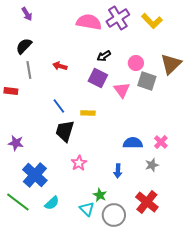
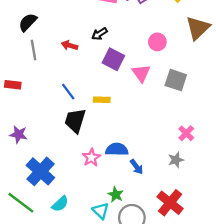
black arrow: (104, 56) -> (99, 34), moved
brown triangle: (171, 64) -> (198, 28), moved
gray square: (147, 81) -> (176, 80), moved
red rectangle: (11, 91) -> (13, 85), moved
blue semicircle: (133, 143) -> (117, 149), moved
blue arrow: (118, 171) -> (137, 167), turned -40

